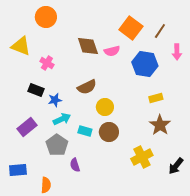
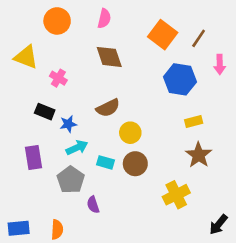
pink semicircle: (112, 51) -> (104, 18), moved, turned -63
purple rectangle: (27, 127) -> (34, 157), turned -60
black arrow: (176, 166) -> (218, 225), moved
blue rectangle: (18, 170) -> (19, 228), moved

